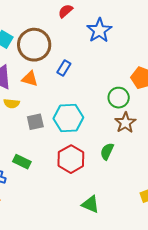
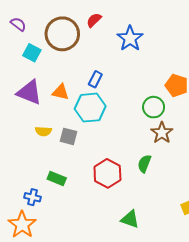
brown circle: (34, 45) -> (62, 34), moved
yellow semicircle: (12, 103) -> (43, 131), moved
cyan hexagon: (68, 118) -> (90, 108), moved
gray square: (35, 122) -> (68, 136), turned 30

